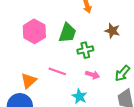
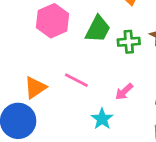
green cross: (85, 50) -> (129, 42), moved
pink arrow: (92, 75) -> (124, 92), turned 112

